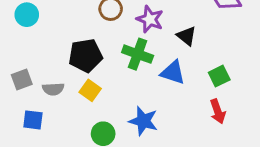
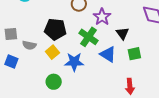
green square: (219, 76) -> (134, 54), moved
blue star: (143, 121) -> (74, 62), moved, turned -30

